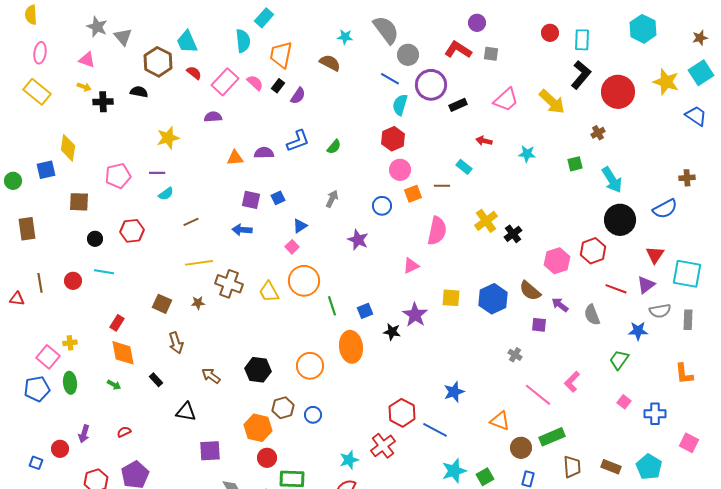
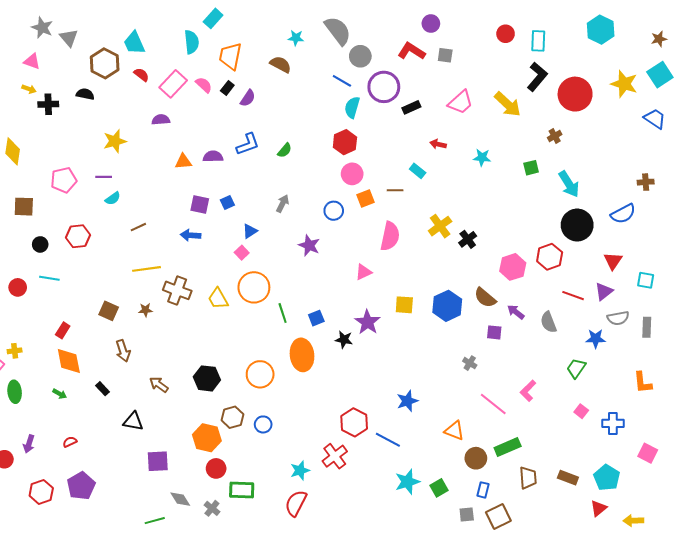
cyan square: (687, 274) -> (646, 280), size x0.6

